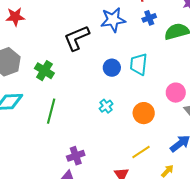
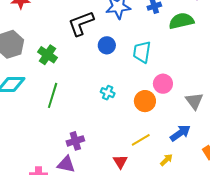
blue circle: (112, 68) -> (107, 45), moved
pink circle: (176, 93) -> (163, 84), moved
cyan cross: (106, 106) -> (108, 93), turned -32

